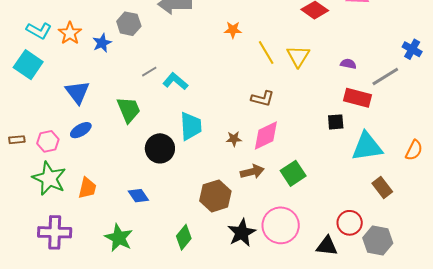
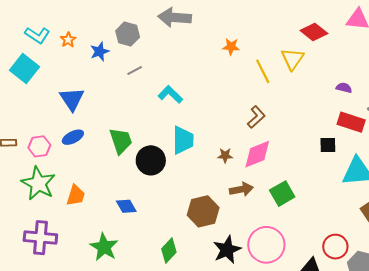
orange star: (70, 33) -> (68, 40), size x0.7
yellow triangle: (298, 56) -> (292, 59), moved
gray line: (149, 72) -> (135, 70), moved
brown L-shape: (263, 99) -> (256, 117), turned -60
green trapezoid: (129, 110) -> (121, 141), moved

